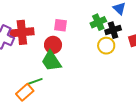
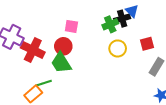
black cross: (113, 30) -> (122, 19), moved
red cross: (22, 32) -> (33, 50), moved, turned 30

